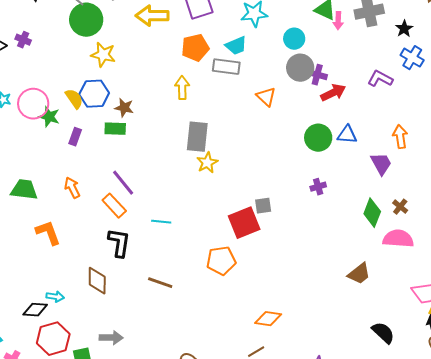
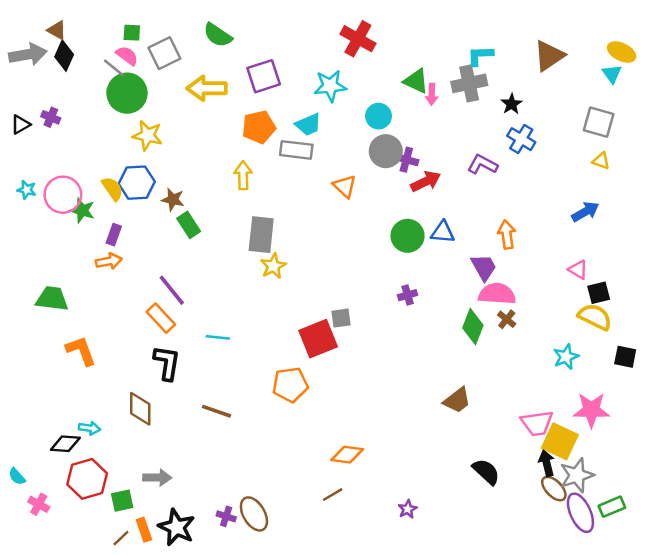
green rectangle: (115, 129) -> (189, 225), moved, turned 55
orange arrow: (72, 188) -> (109, 261), moved, turned 105
pink semicircle: (398, 239) -> (497, 294), moved

